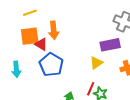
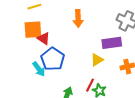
orange arrow: (54, 30) -> (78, 18), moved
cyan arrow: (16, 69) -> (39, 69), moved, turned -35

